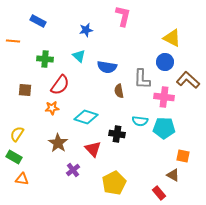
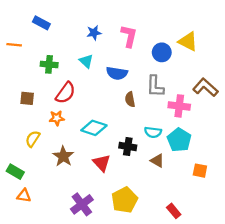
pink L-shape: (123, 16) -> (129, 36), moved
blue circle: (165, 62) -> (162, 52), moved
cyan pentagon: (164, 128) -> (179, 140), turned 30
yellow semicircle: (17, 134) -> (33, 139), moved
purple cross: (73, 170) -> (82, 204), moved, size x1.5
brown triangle: (173, 175) -> (157, 161), moved

